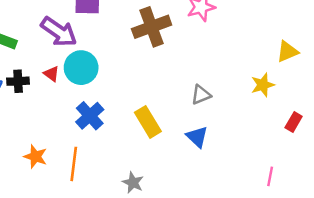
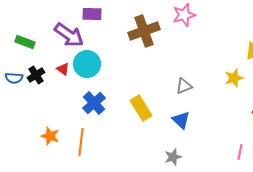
black cross: (18, 81) -> (36, 75), turned -30
gray star: (133, 182) -> (173, 157), moved, turned 30

